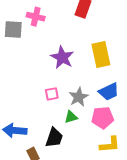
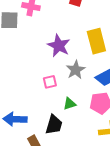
gray star: (79, 97) -> (76, 70), moved

